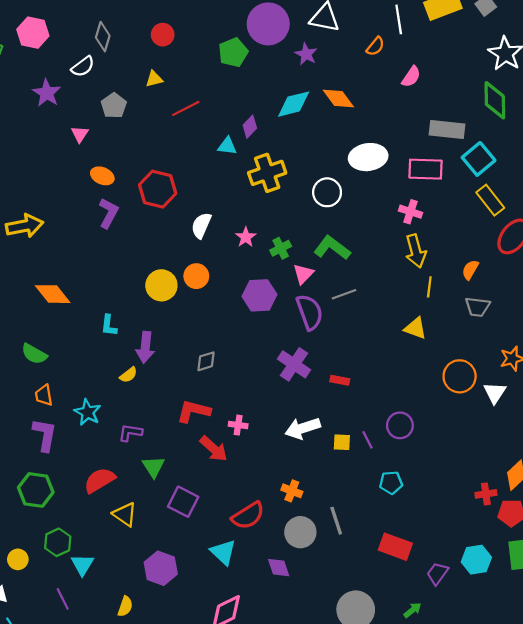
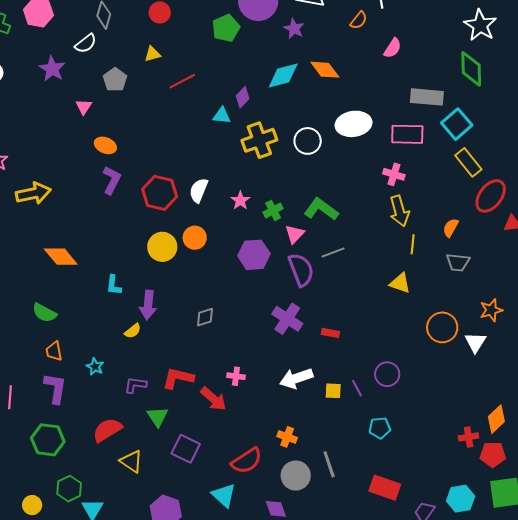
red hexagon: (158, 189) -> (160, 193), moved
white circle: (327, 192) -> (308, 141), moved
red L-shape: (194, 411) -> (178, 378), moved
cyan star: (88, 412) -> (95, 367), size x0.7

